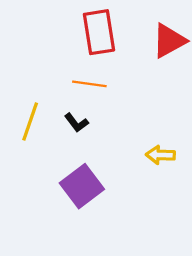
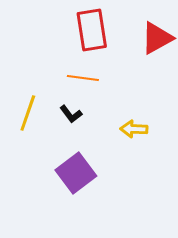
yellow arrow: (160, 155) -> (134, 129), moved

